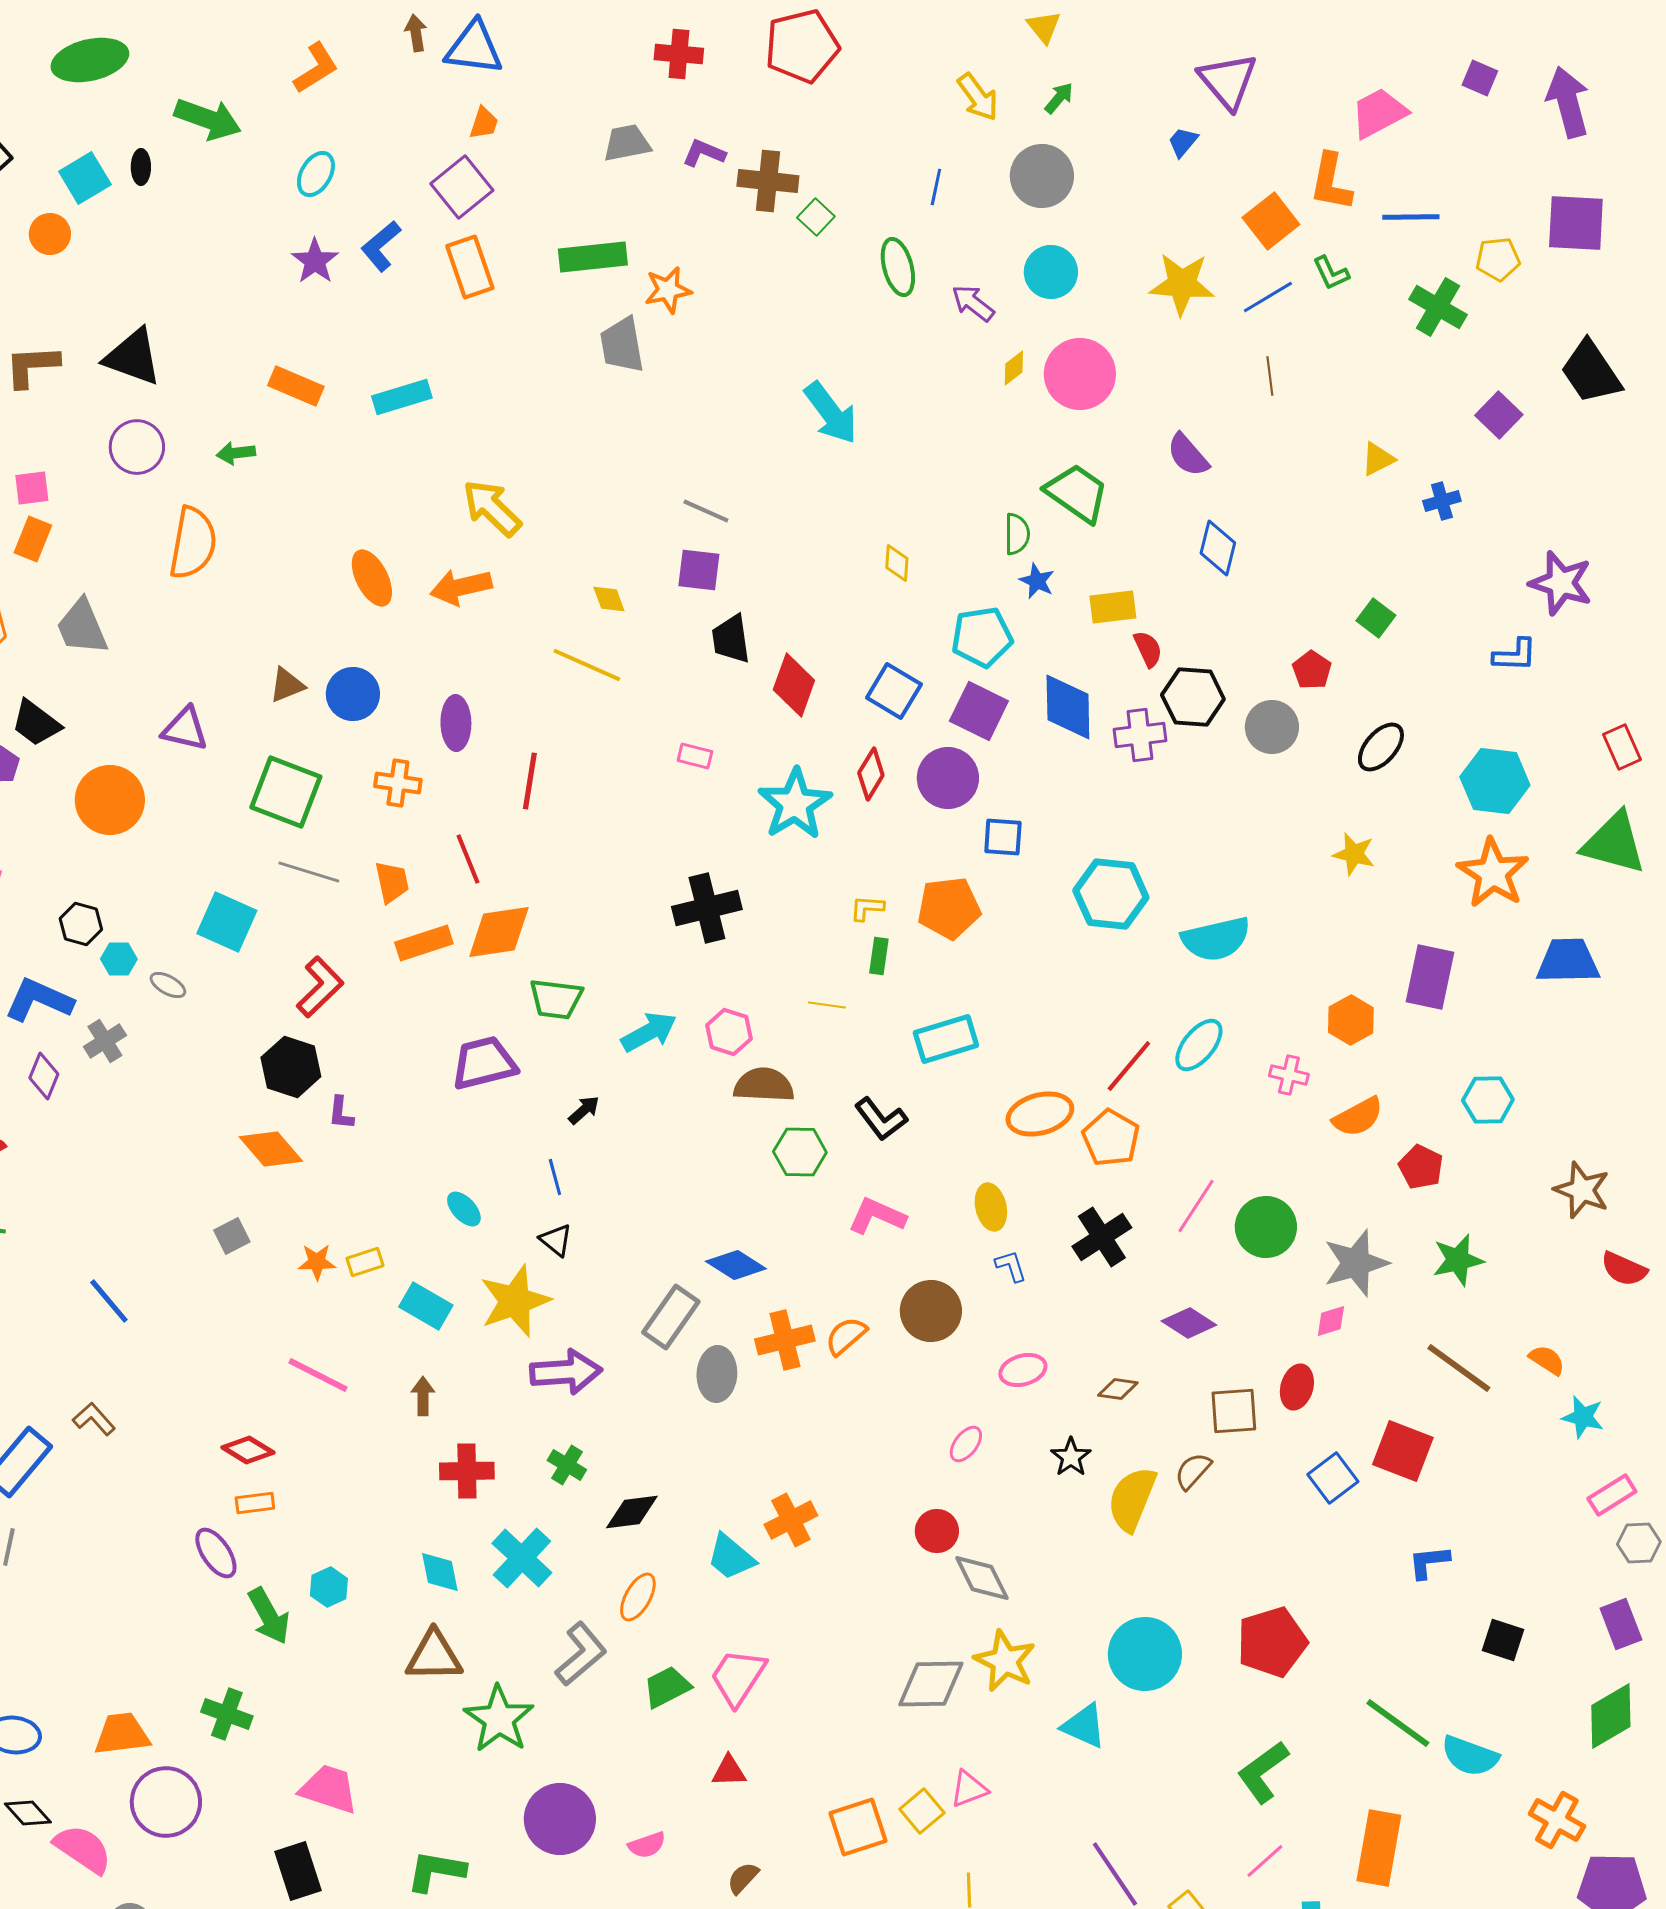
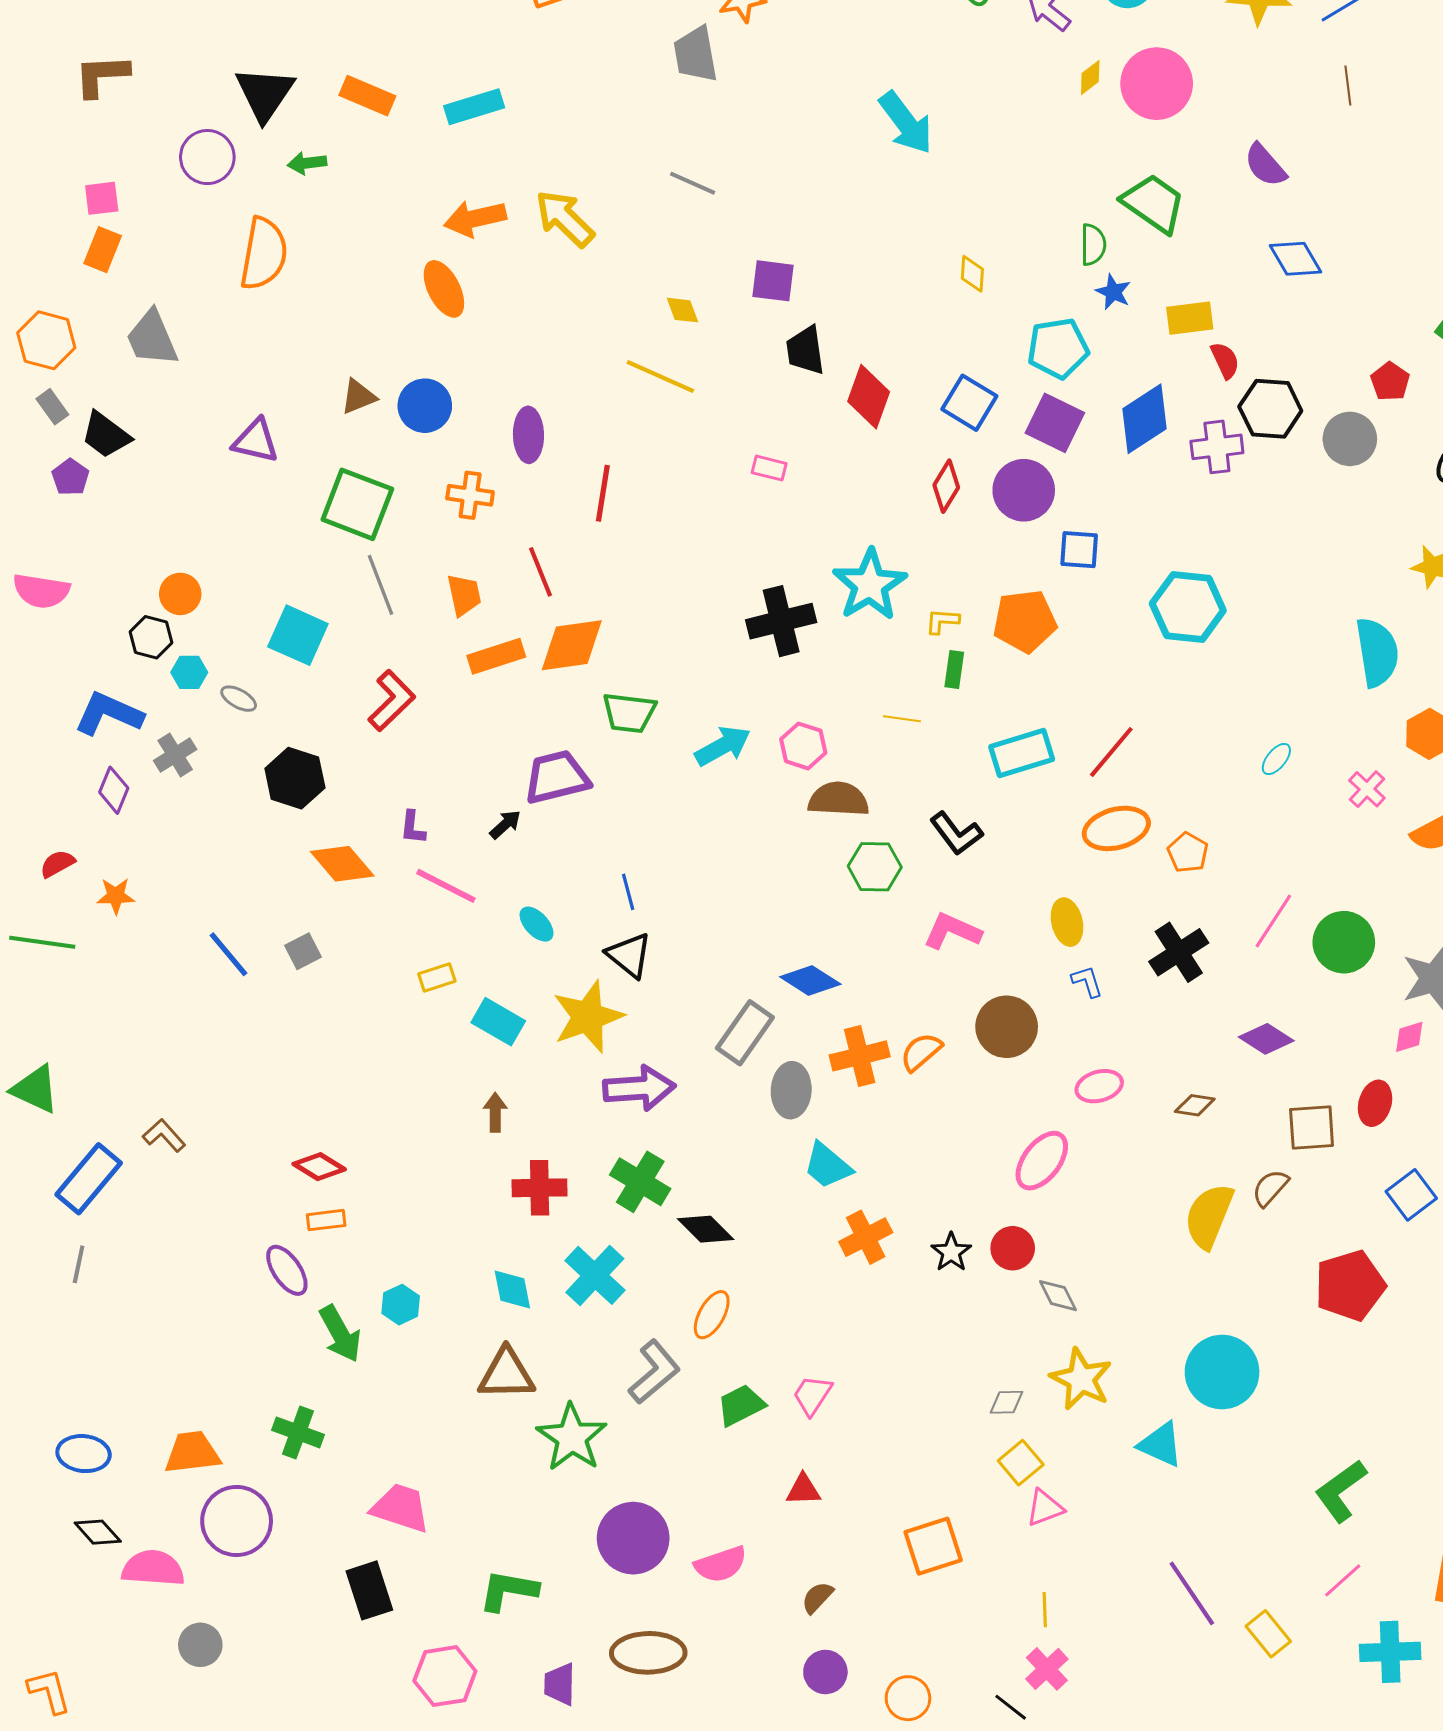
black triangle: (133, 357) -> (265, 94), moved, turned 44
gray line: (706, 511) -> (693, 183), moved
blue diamond: (1218, 548) -> (1295, 259), turned -44
orange arrow: (461, 587) -> (475, 218), moved
blue diamond: (1068, 707) -> (1145, 419), turned 58
orange circle: (110, 800) -> (180, 594), moved, size x0.6
cyan star: (795, 804) -> (870, 585), moved
gray line: (309, 872) -> (380, 585), turned 52
cyan semicircle: (1216, 939) -> (1377, 652), moved, turned -86
cyan ellipse: (1199, 1045) -> (1276, 759), size x0.6
red line: (1129, 1066) -> (1111, 752), moved
black hexagon: (291, 1067) -> (295, 778), moved
pink cross: (1289, 1075) -> (1367, 789), turned 30
black arrow: (584, 1110) -> (505, 824), moved
orange pentagon: (1111, 1138) -> (1188, 853), size x0.7
black triangle: (556, 1240) -> (629, 955), size x1.4
orange star: (317, 1262) -> (116, 896), moved
blue line: (109, 1301) -> (228, 954), moved
pink line: (318, 1375) -> (446, 886), moved
pink ellipse: (966, 1444) -> (1042, 1161), size x1.6
black star: (1071, 1457) -> (951, 1252), moved
green cross: (567, 1465) -> (640, 1182), size x1.5
black diamond: (632, 1512) -> (706, 1229), turned 52
cyan trapezoid: (731, 1557) -> (827, 1166), moved
gray diamond: (982, 1578) -> (1058, 1296), size x0.7
red pentagon: (1272, 1642) -> (1350, 1285), moved
pink trapezoid: (738, 1677) -> (812, 1395), size x0.7
gray diamond: (931, 1684) -> (1007, 1402), size x0.5
yellow square: (922, 1811) -> (1021, 1463), moved
pink semicircle: (647, 1845) -> (721, 1564), size x1.4
pink semicircle: (83, 1849) -> (153, 1568), turned -30

